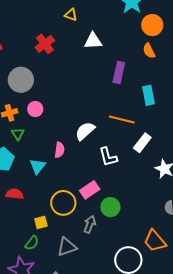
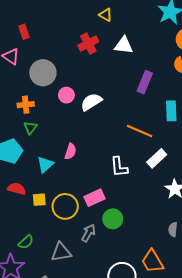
red cross: (45, 44) -> (88, 44), moved
pink circle: (35, 109) -> (66, 95), moved
white semicircle: (85, 131) -> (91, 102), moved
yellow square: (41, 222) -> (39, 200), moved

